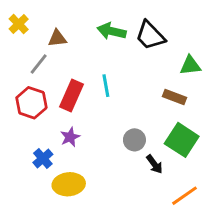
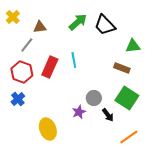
green arrow: (112, 31) -> (78, 22), turned 126
purple star: (70, 137) -> (79, 112), moved
blue cross: (43, 158) -> (18, 99), moved
yellow ellipse: (69, 184) -> (48, 129), turned 75

